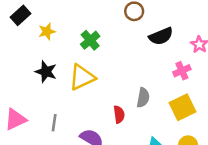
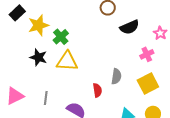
yellow star: (47, 31) -> (38, 25), size x1.5
green cross: (90, 40) -> (61, 37), moved
yellow triangle: (82, 77) -> (67, 61), turned 30

